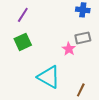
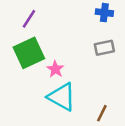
green square: (23, 42) -> (29, 53), size x1.4
pink star: (69, 49) -> (55, 69), moved

